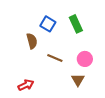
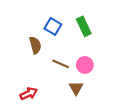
pink circle: (85, 59) -> (85, 65), moved
brown triangle: (78, 80) -> (76, 88), moved

